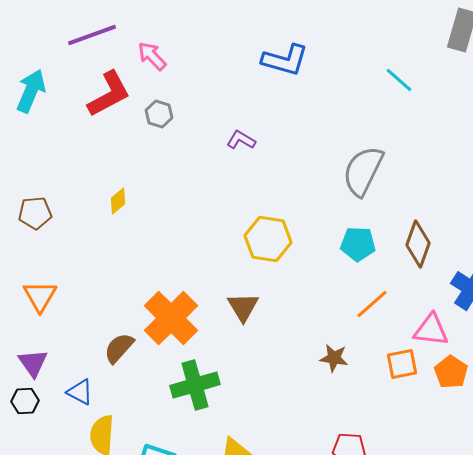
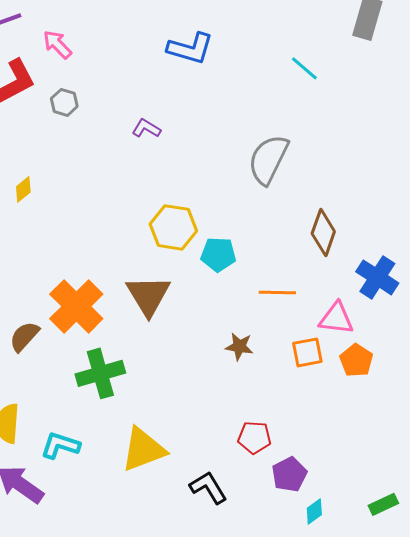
cyan pentagon: (358, 244) -> (218, 254), moved
orange line: (372, 304) -> (277, 292), turned 42
brown triangle: (243, 307) -> (148, 295), size x1.4

